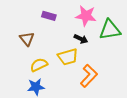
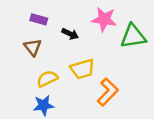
purple rectangle: (49, 16) -> (39, 19), moved
black arrow: (81, 39) -> (70, 34), moved

